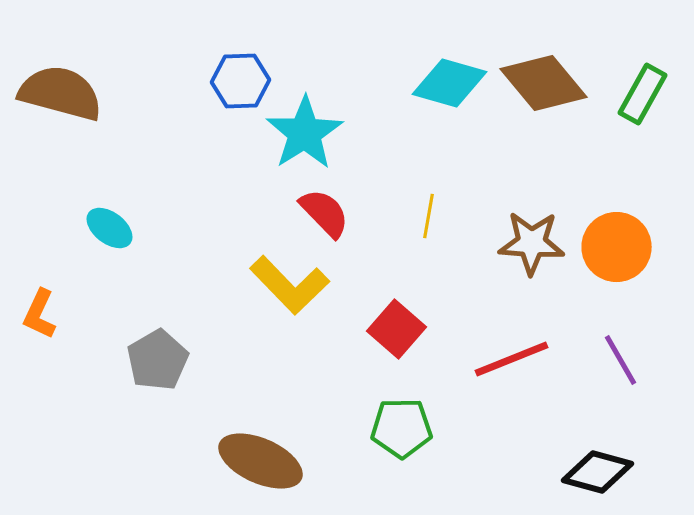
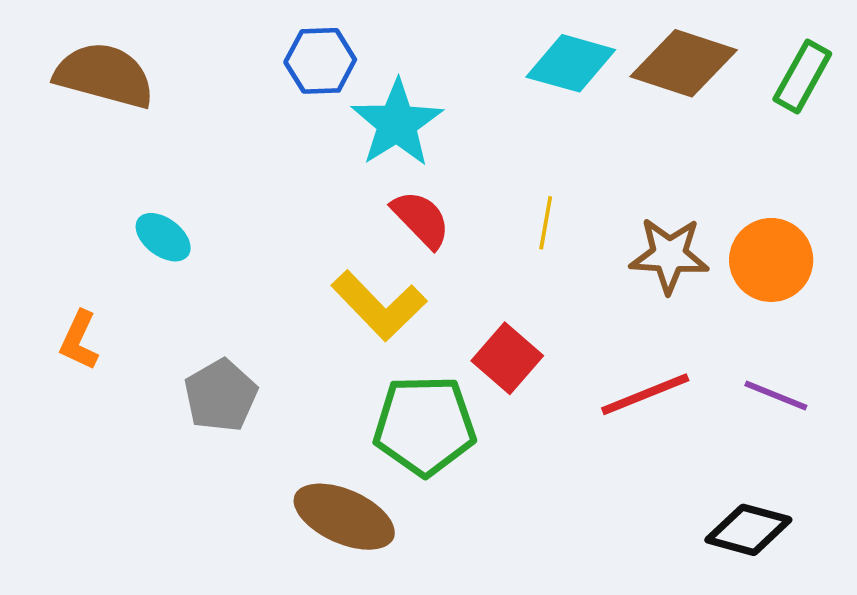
brown diamond: (544, 83) -> (684, 63), turned -32
purple line: (620, 360) -> (776, 396), turned -38
green pentagon: (402, 428) -> (425, 425), moved, size x1.4

